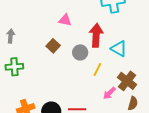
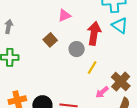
pink triangle: (65, 20) -> (64, 15), turned -40
cyan triangle: (119, 49) -> (120, 26), moved

